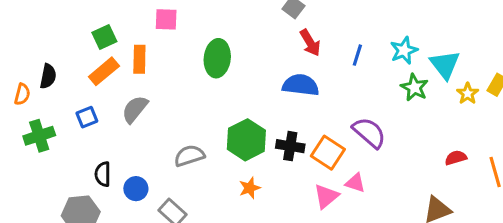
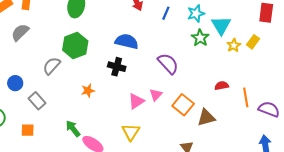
blue semicircle: (301, 85) -> (127, 41), moved
green hexagon: (246, 140) -> (75, 46), moved
orange square: (328, 153) -> (183, 105), moved
gray semicircle: (189, 156) -> (52, 66), turned -36
pink triangle: (355, 183) -> (156, 95), turned 48

